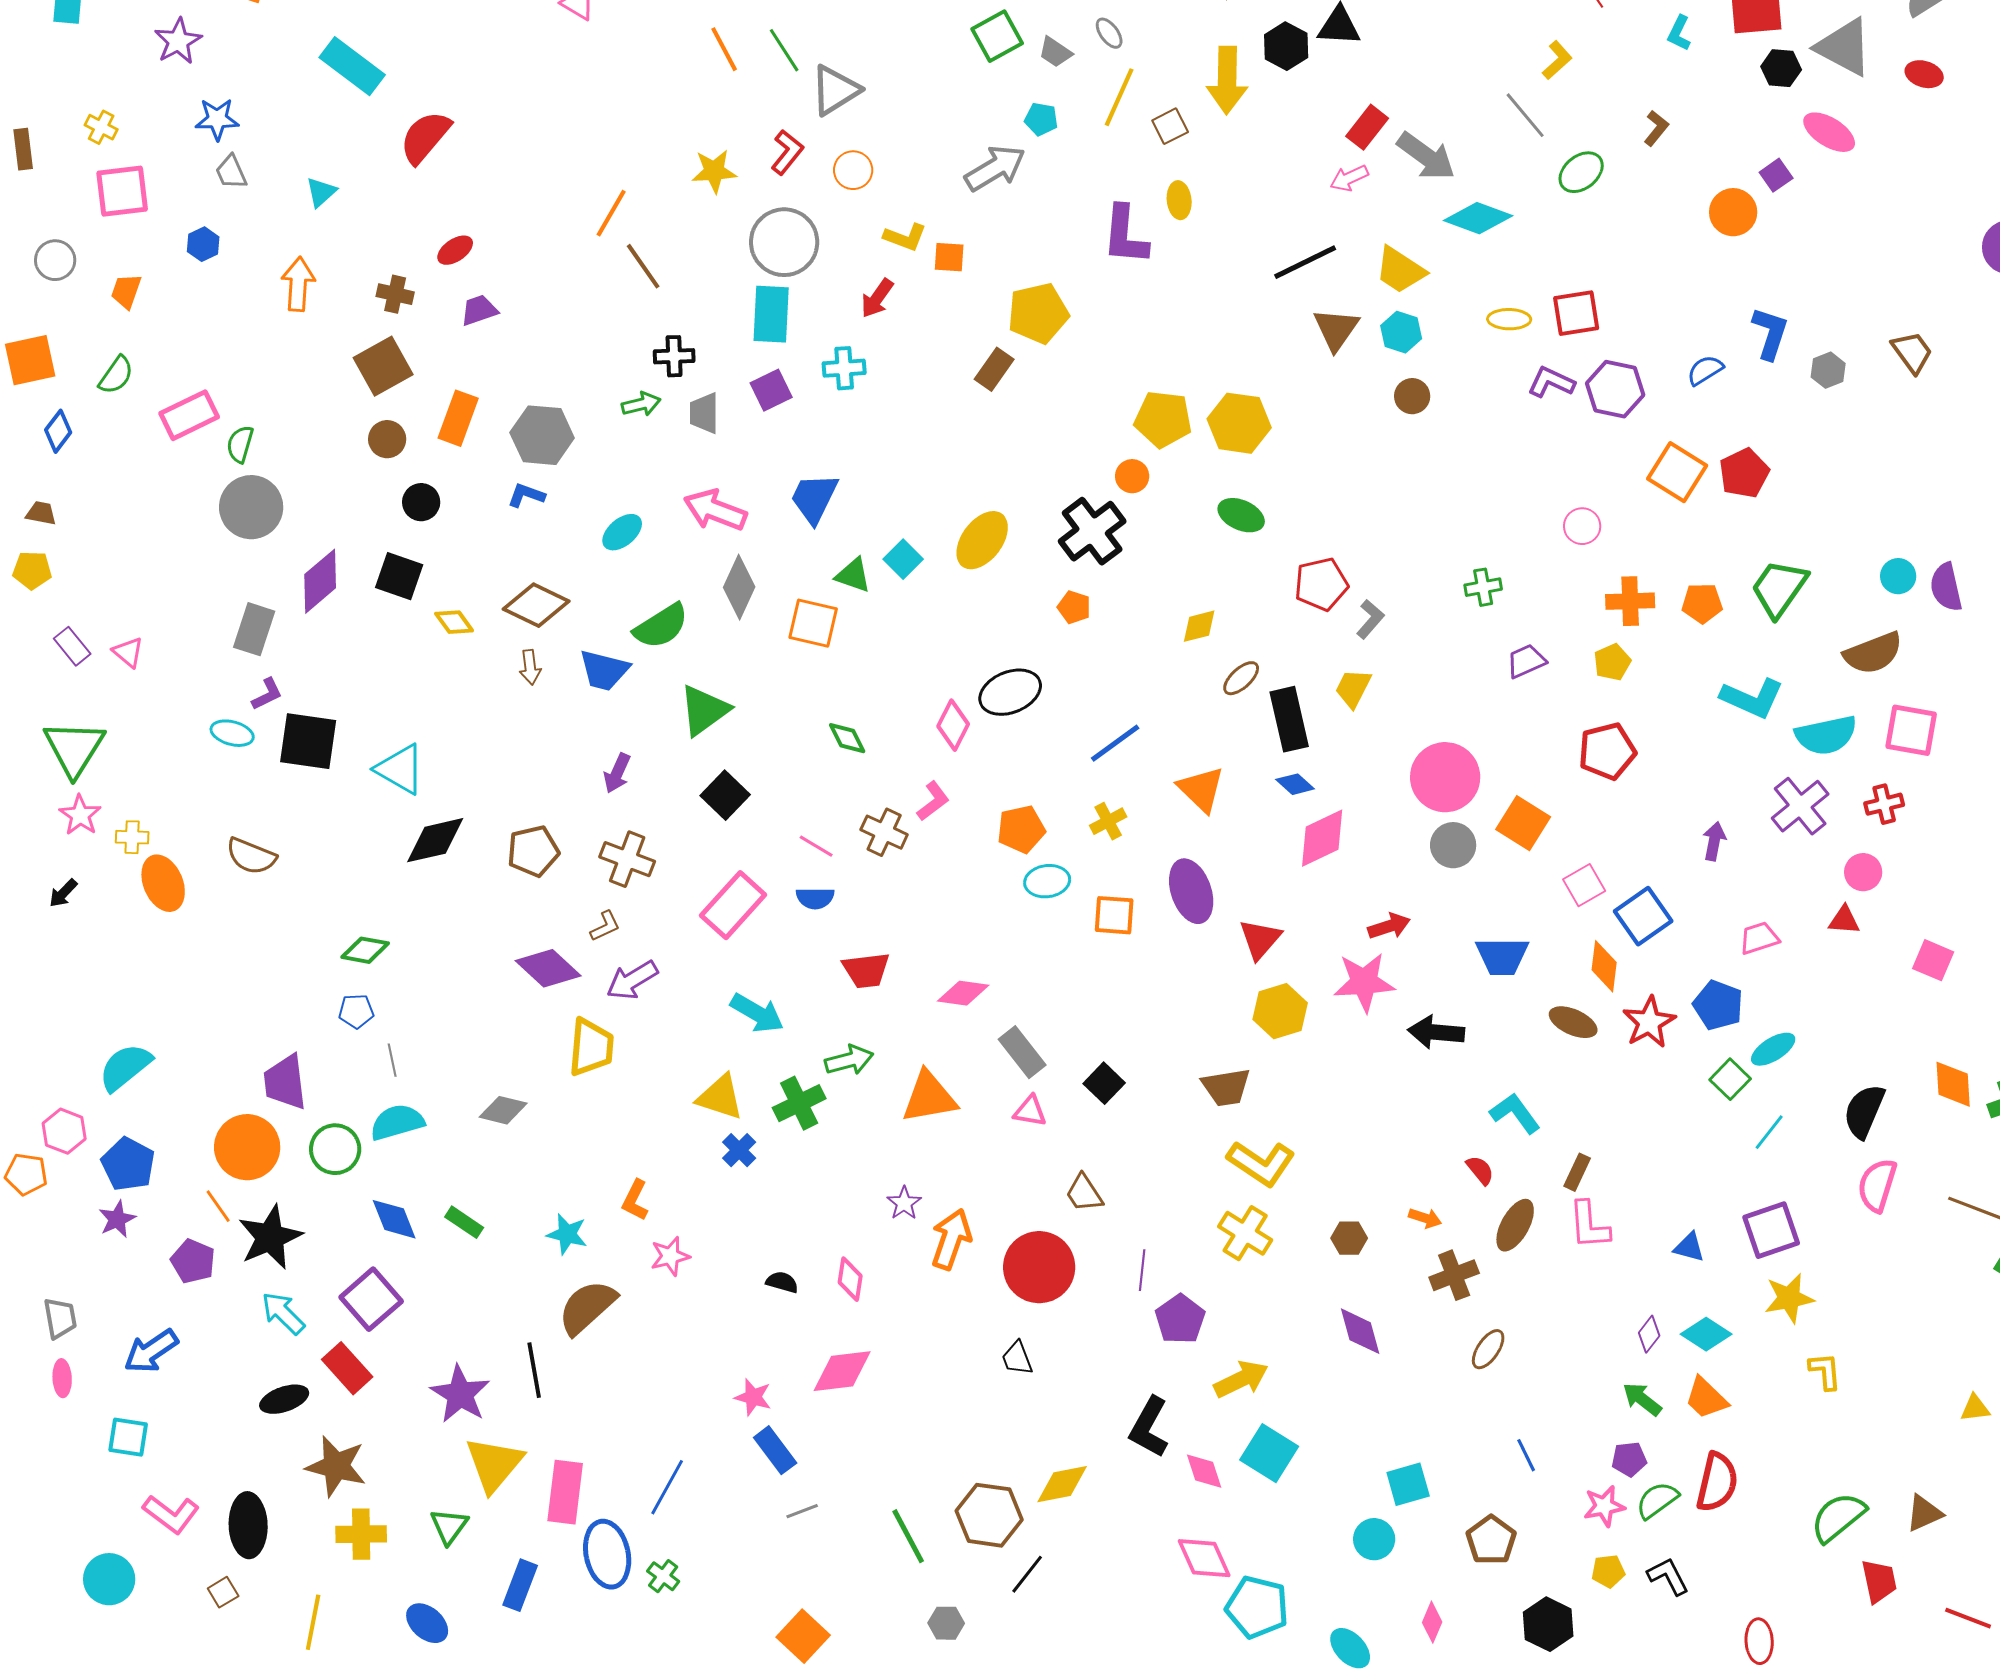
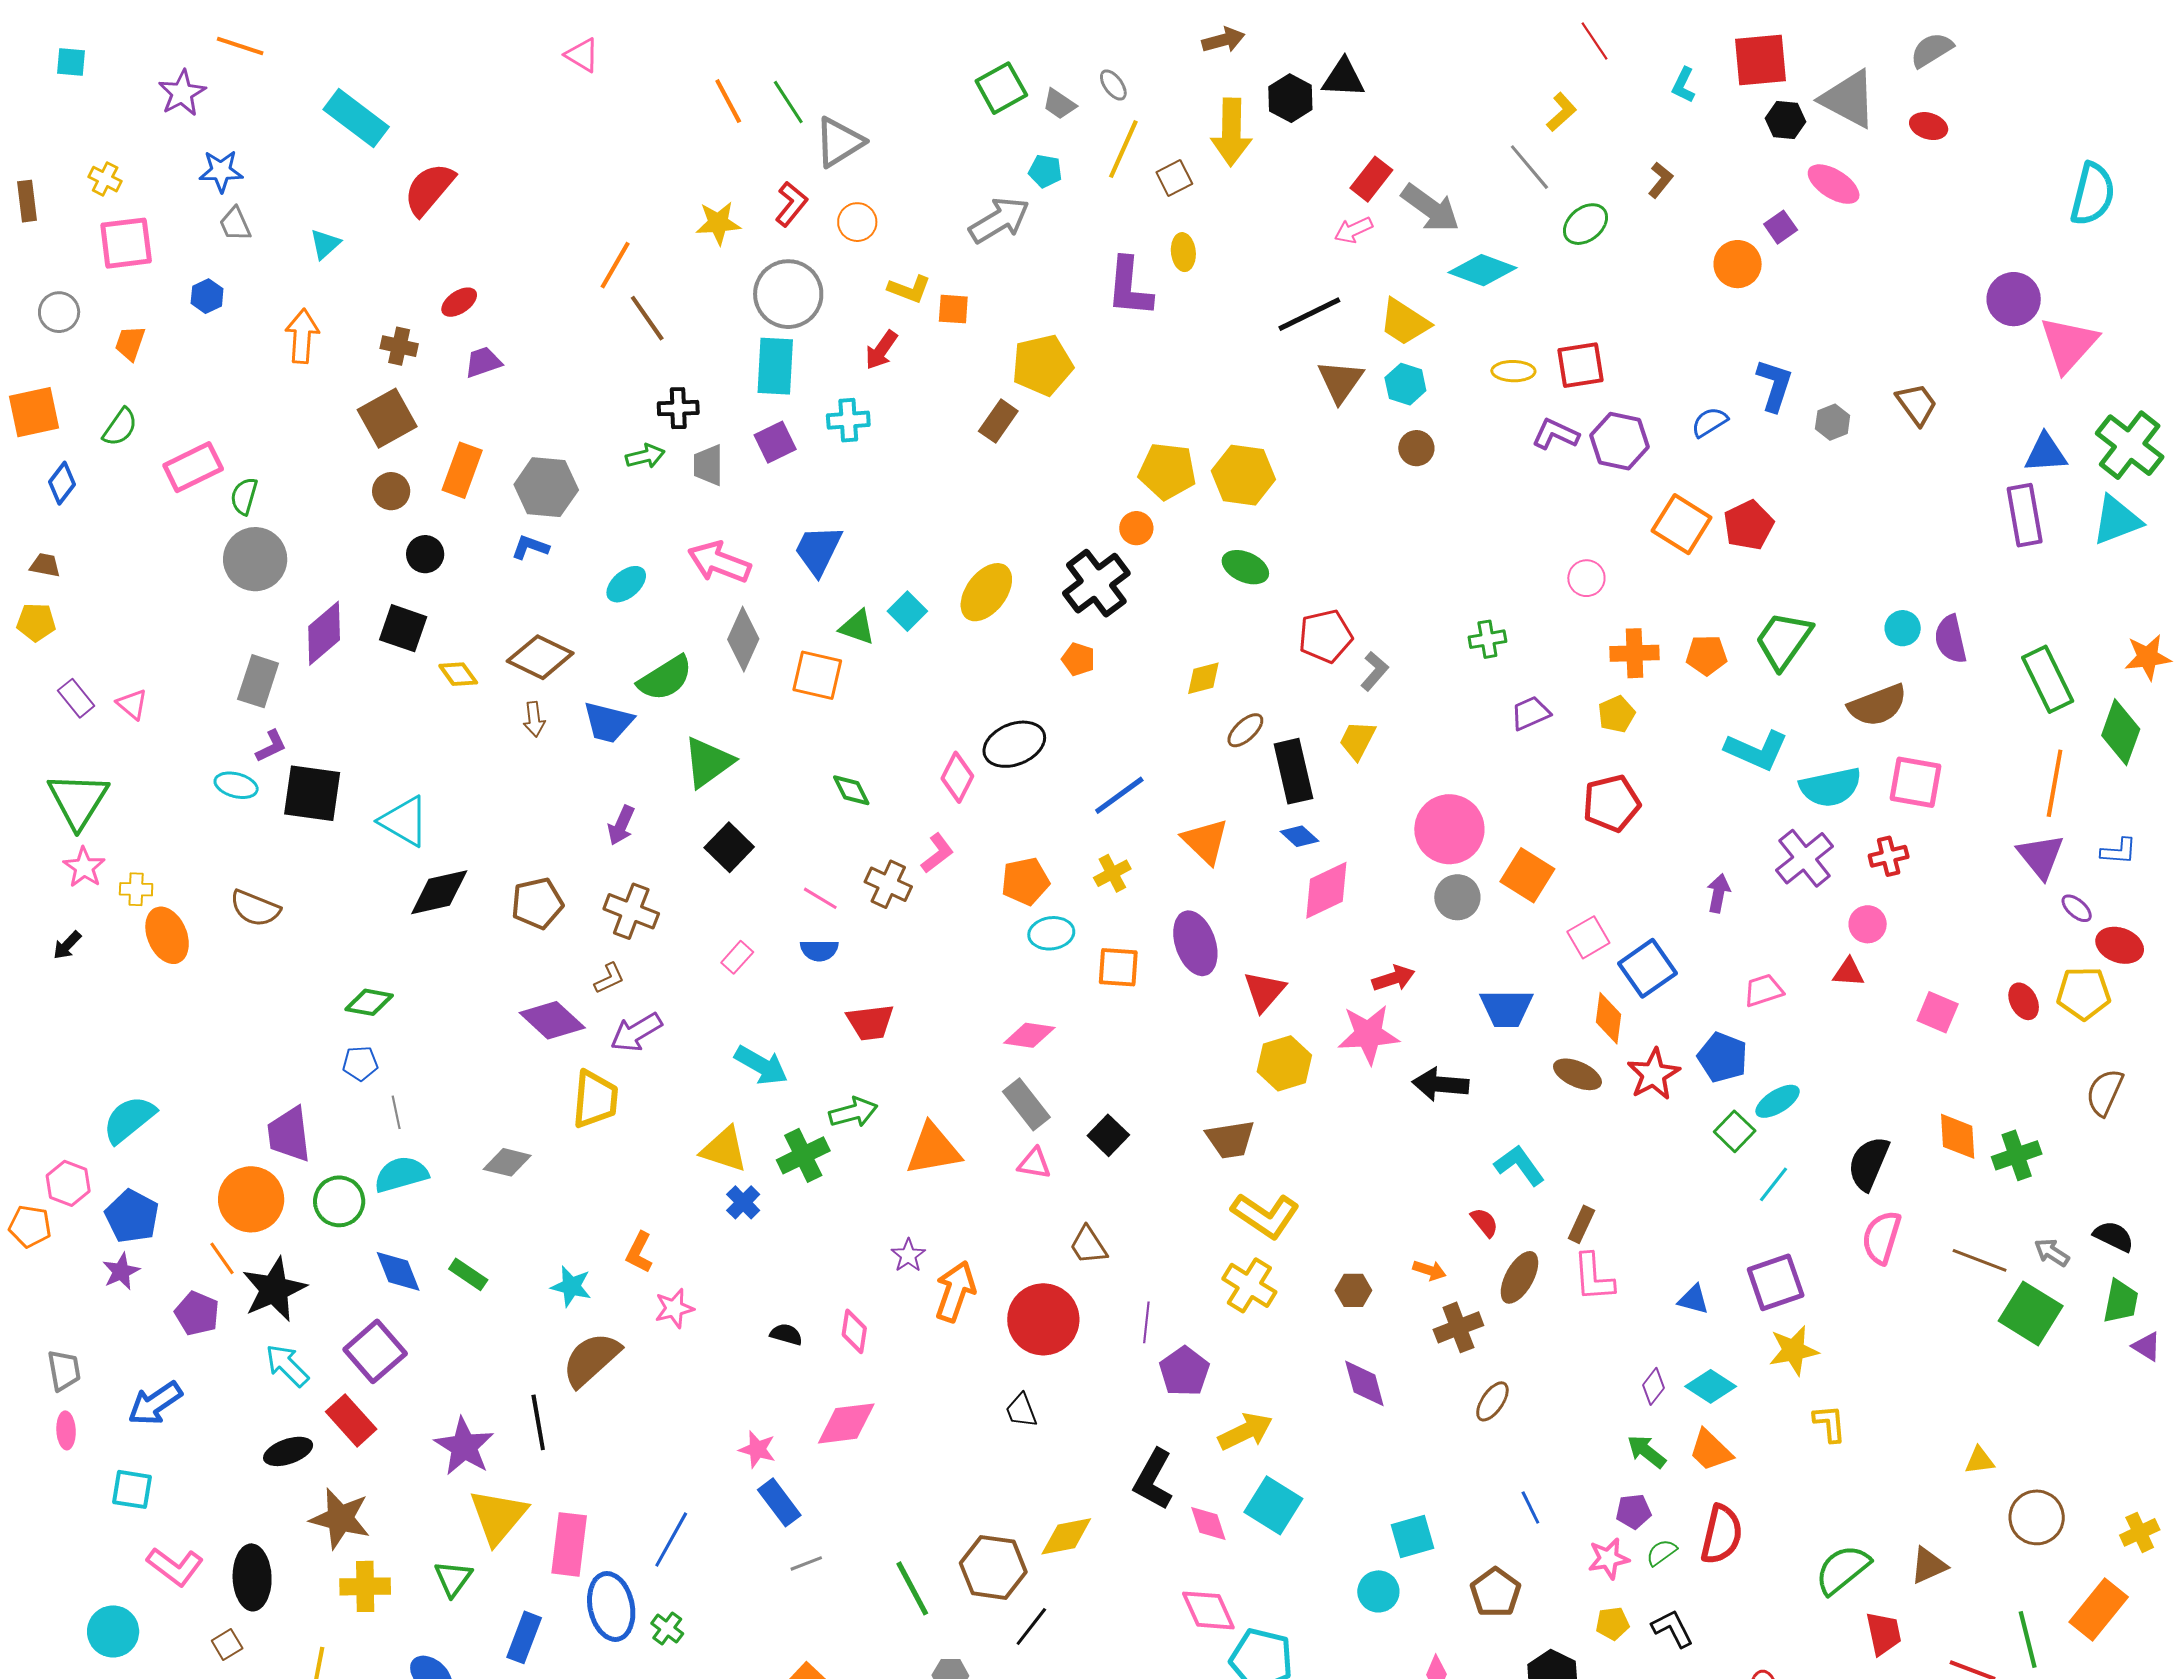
pink rectangle: (733, 905) -> (737, 957), size x0.5
pink diamond: (963, 993) -> (1029, 1035), moved
green semicircle: (1657, 1500) -> (1662, 1552), size x0.7

